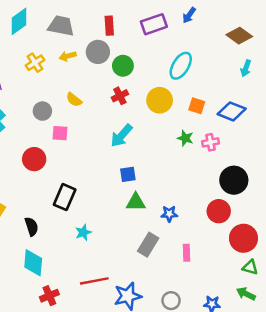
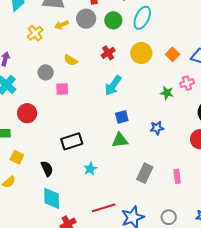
green circle: (123, 66) -> (113, 20), moved
cyan ellipse: (181, 66) -> (142, 18), moved
orange square: (197, 106) -> (173, 54), turned 32
green star: (185, 138) -> (167, 93), moved
red circle: (34, 159) -> (27, 113), moved
black rectangle: (65, 197) -> (72, 141), turned 55
green triangle: (136, 202) -> (120, 140), moved
blue star: (169, 214) -> (157, 128), moved

